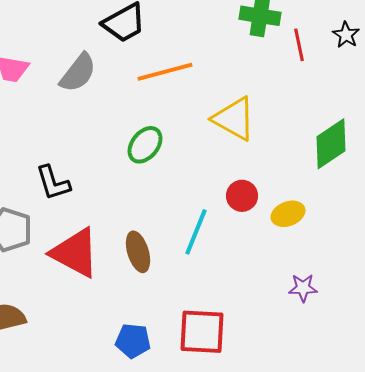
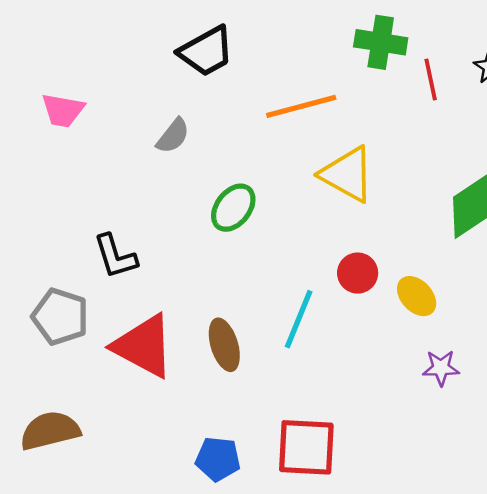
orange line: (165, 72) -> (301, 106), moved
gray semicircle: (78, 73) -> (173, 136), moved, size x0.7
yellow ellipse: (288, 214) -> (417, 296), turned 68
purple star: (303, 288) -> (441, 368), moved

